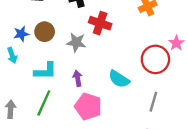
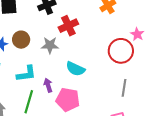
red cross: (100, 23) -> (68, 26), turned -36
purple arrow: (78, 78) -> (48, 85), moved
cyan semicircle: (119, 79) -> (75, 69), moved

